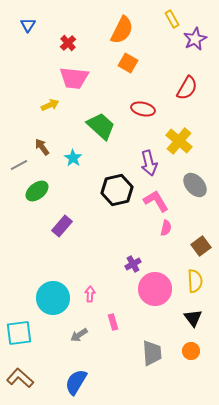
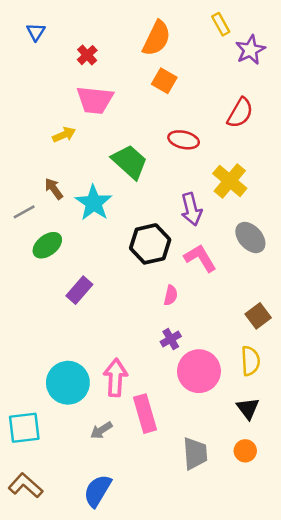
cyan star: (73, 158) -> (94, 203), size x1.6
pink semicircle: (166, 228) -> (171, 295), moved
pink arrow: (90, 294) -> (115, 378), size x1.8
pink rectangle: (113, 322) -> (145, 414), size x1.8

